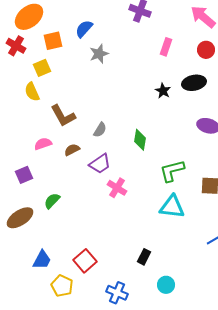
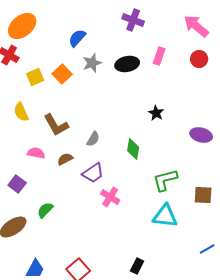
orange square: (53, 41) -> (62, 74), moved, turned -30
black ellipse: (194, 83) -> (127, 64), moved
black star: (163, 91) -> (156, 113), moved
yellow semicircle: (32, 92) -> (21, 112), moved
pink semicircle: (43, 144) -> (36, 153), turned 30
purple square: (24, 175) -> (17, 184), turned -30

